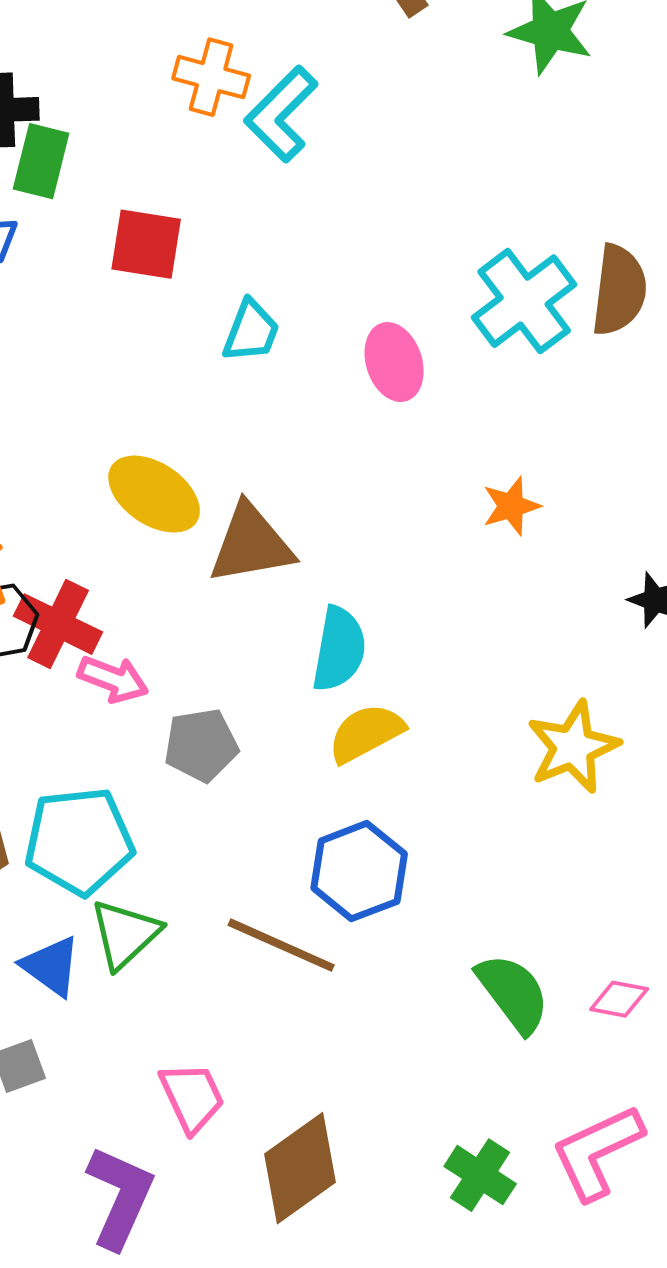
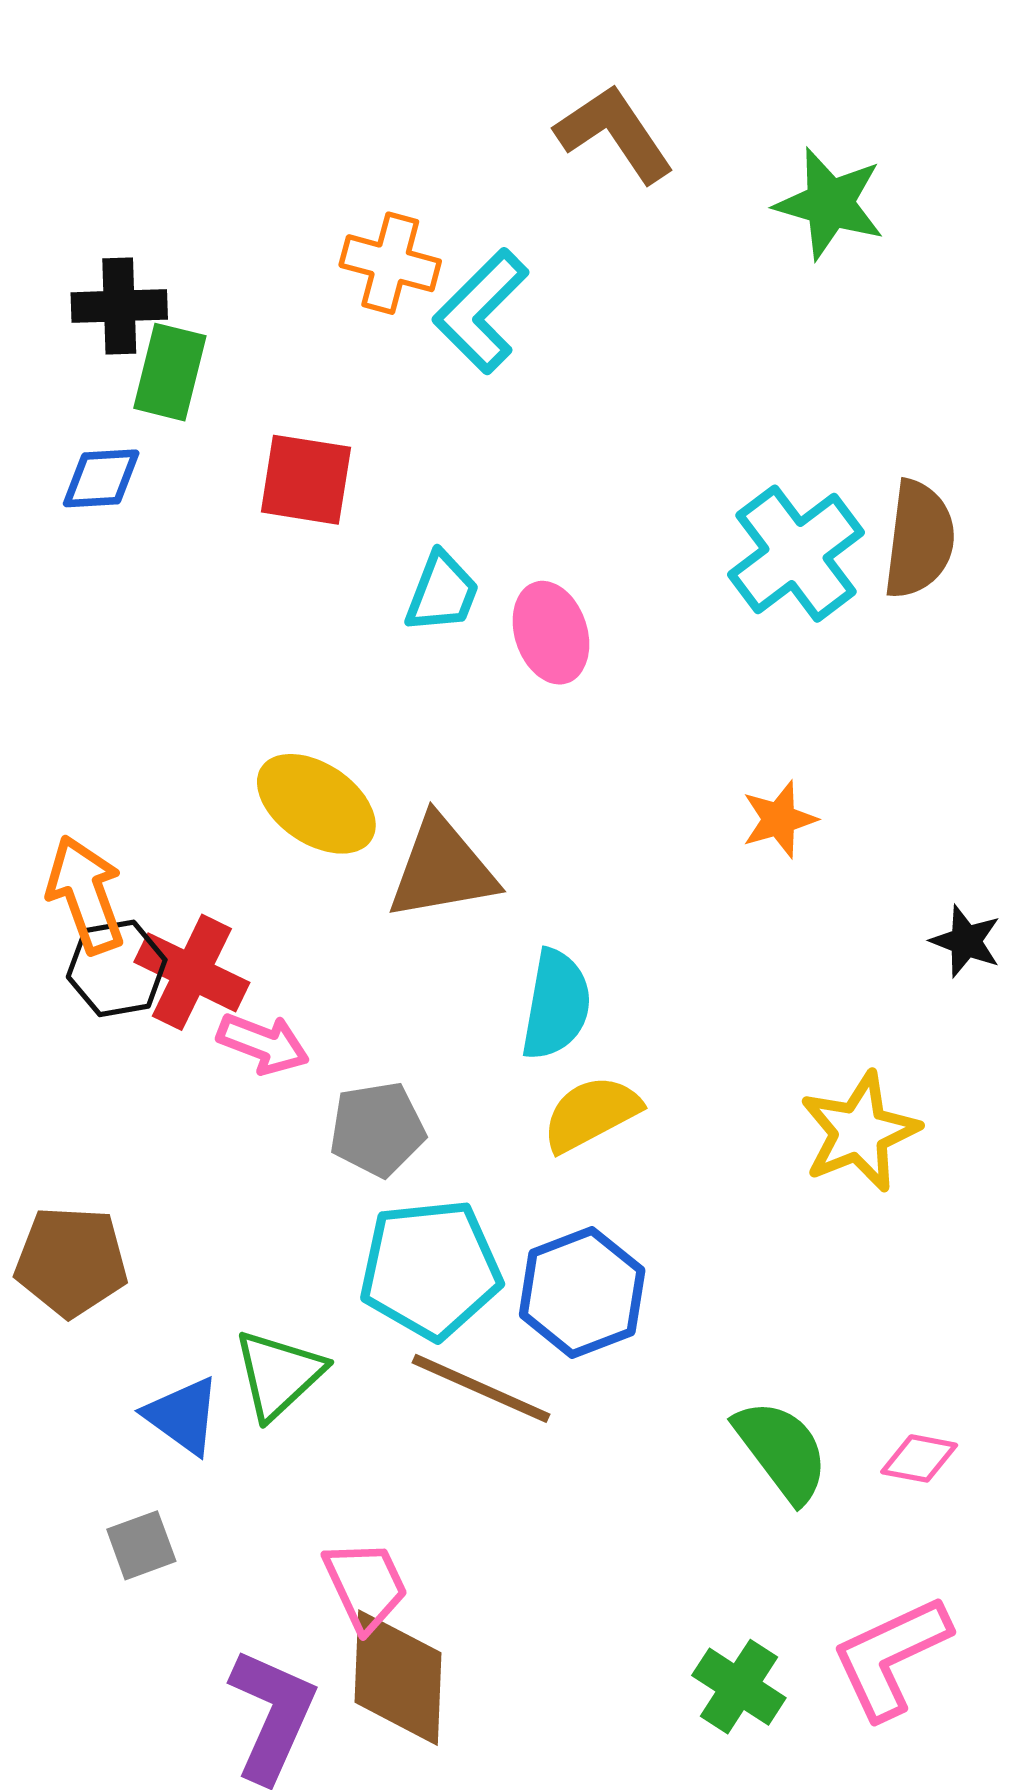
pink ellipse: (394, 362) -> (551, 633), moved
cyan pentagon: (79, 841) -> (430, 1269), moved
brown diamond: (300, 1168) -> (398, 1678), moved, turned -52

